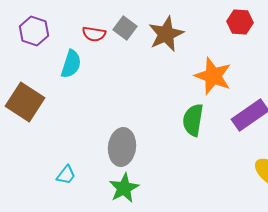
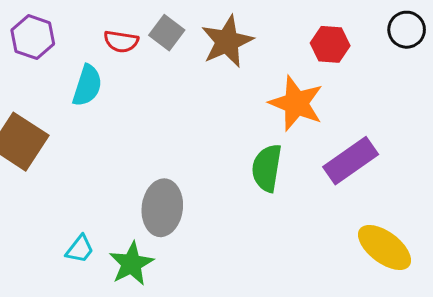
red hexagon: (240, 22) -> (330, 44), moved
green star: (124, 188) -> (131, 264), moved

